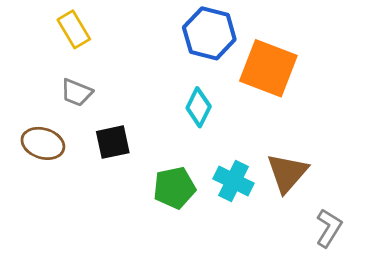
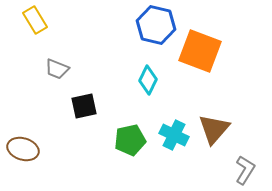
yellow rectangle: (74, 29) -> (35, 20), moved
brown ellipse: (43, 143) -> (23, 149), moved

